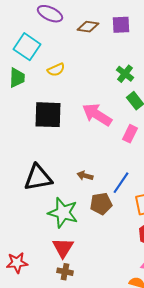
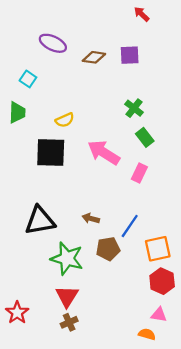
cyan square: (27, 47) -> (28, 79), size x0.6
yellow semicircle: (56, 70) -> (65, 120), moved
red star: (17, 263) -> (17, 313), turned -30
brown cross: (65, 272) -> (69, 322), turned -35

